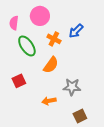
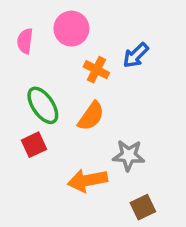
green ellipse: (27, 46) -> (43, 105), moved
orange arrow: (49, 101) -> (87, 180), size x1.5

